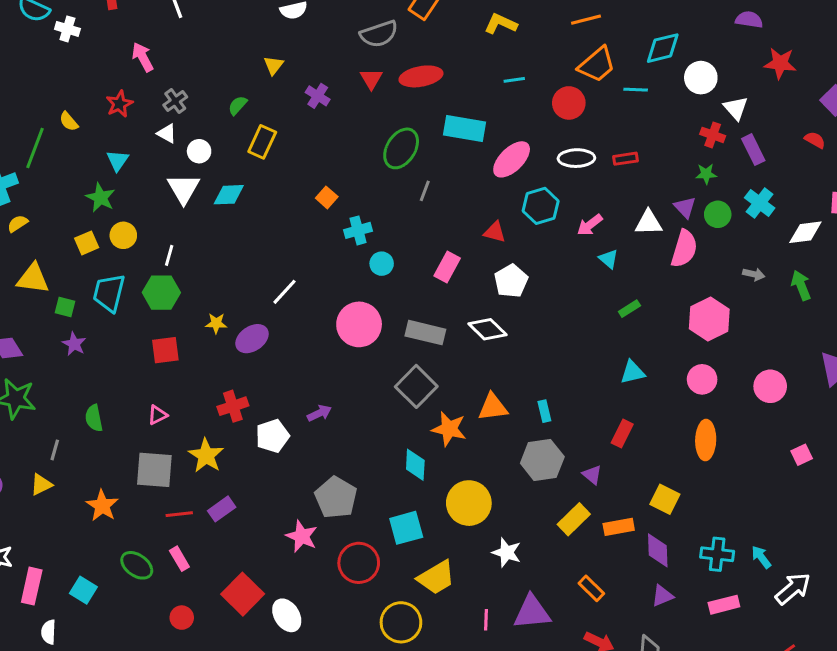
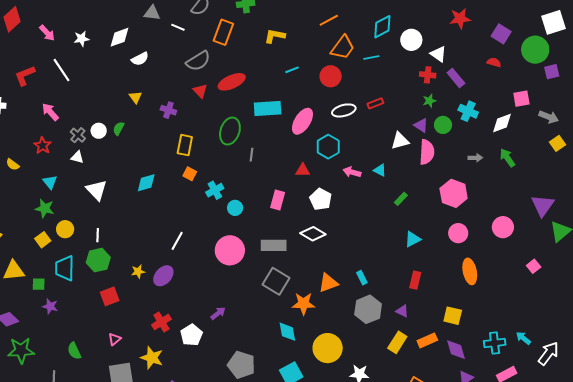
yellow rectangle: (262, 142) -> (185, 145), moved
white circle: (199, 151) -> (99, 131), moved
cyan diamond: (229, 195) -> (146, 183), moved
pink arrow: (590, 225) -> (352, 172), moved, turned 66

